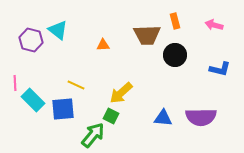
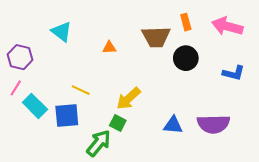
pink arrow: (214, 25) -> (227, 26), size x1.6
purple hexagon: (31, 40) -> (20, 57), moved
pink line: (15, 83) -> (16, 88), turned 35

